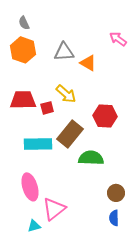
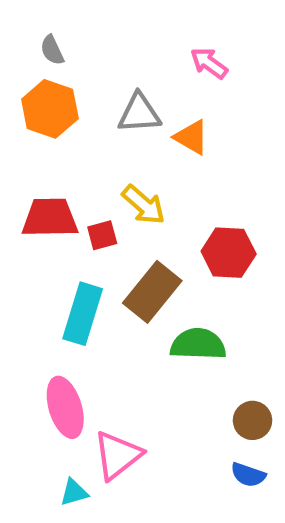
pink arrow: (118, 39) -> (209, 63), moved
cyan rectangle: (38, 144) -> (83, 314), turned -72
blue semicircle: (114, 218) -> (248, 475), turned -70

